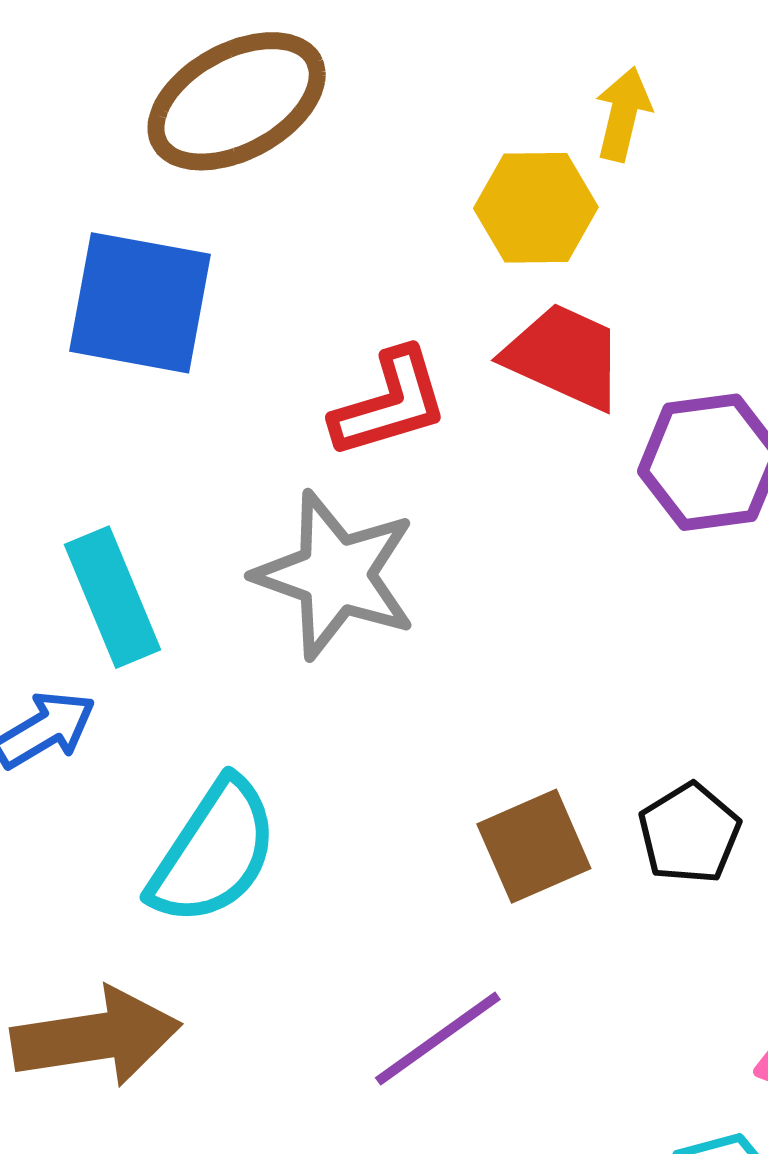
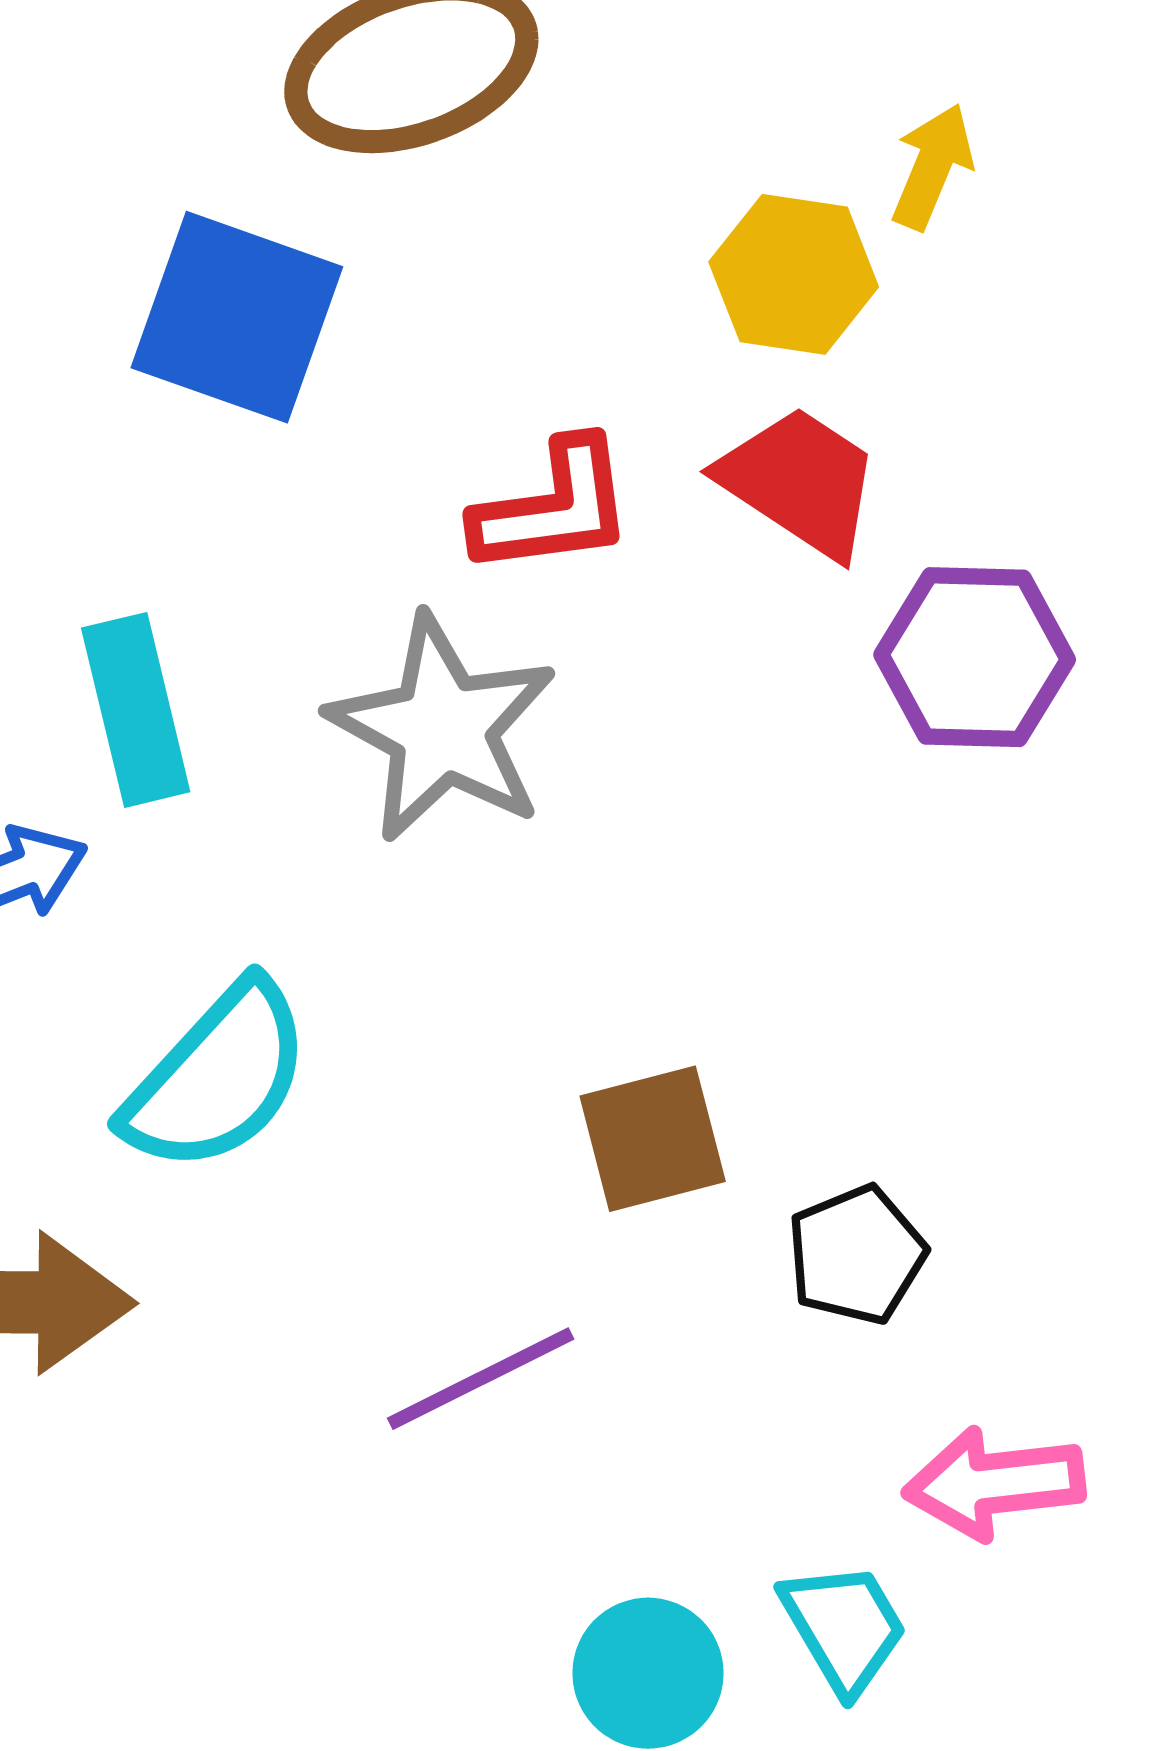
black pentagon: (689, 833) -> (856, 1255), moved

